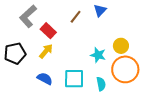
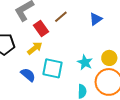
brown line: (76, 17) -> (61, 17), moved
cyan square: (74, 79) -> (52, 68), moved

